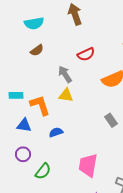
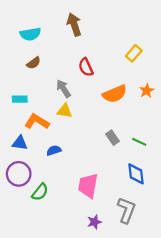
red semicircle: (86, 54) -> (86, 67), turned 90
cyan rectangle: (16, 95) -> (20, 99), moved
orange L-shape: (40, 105) -> (37, 122), turned -40
purple circle: (23, 154) -> (19, 174), size x1.5

